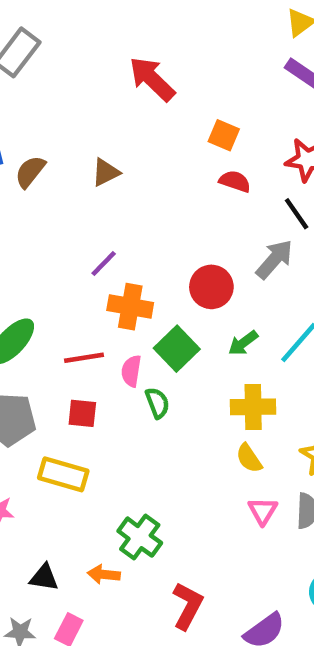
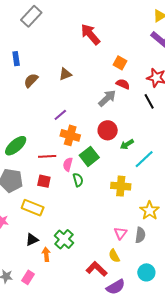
brown semicircle: (30, 172) -> (31, 80), moved
gray arrow: (274, 259) -> (107, 98), moved
green arrow: (243, 343) -> (127, 144), moved
yellow semicircle: (249, 458) -> (114, 256), moved
orange arrow: (104, 574) -> (46, 254), turned 72
black triangle: (44, 577) -> (32, 240), moved, turned -40
red L-shape: (188, 606) -> (97, 269), moved, turned -80

